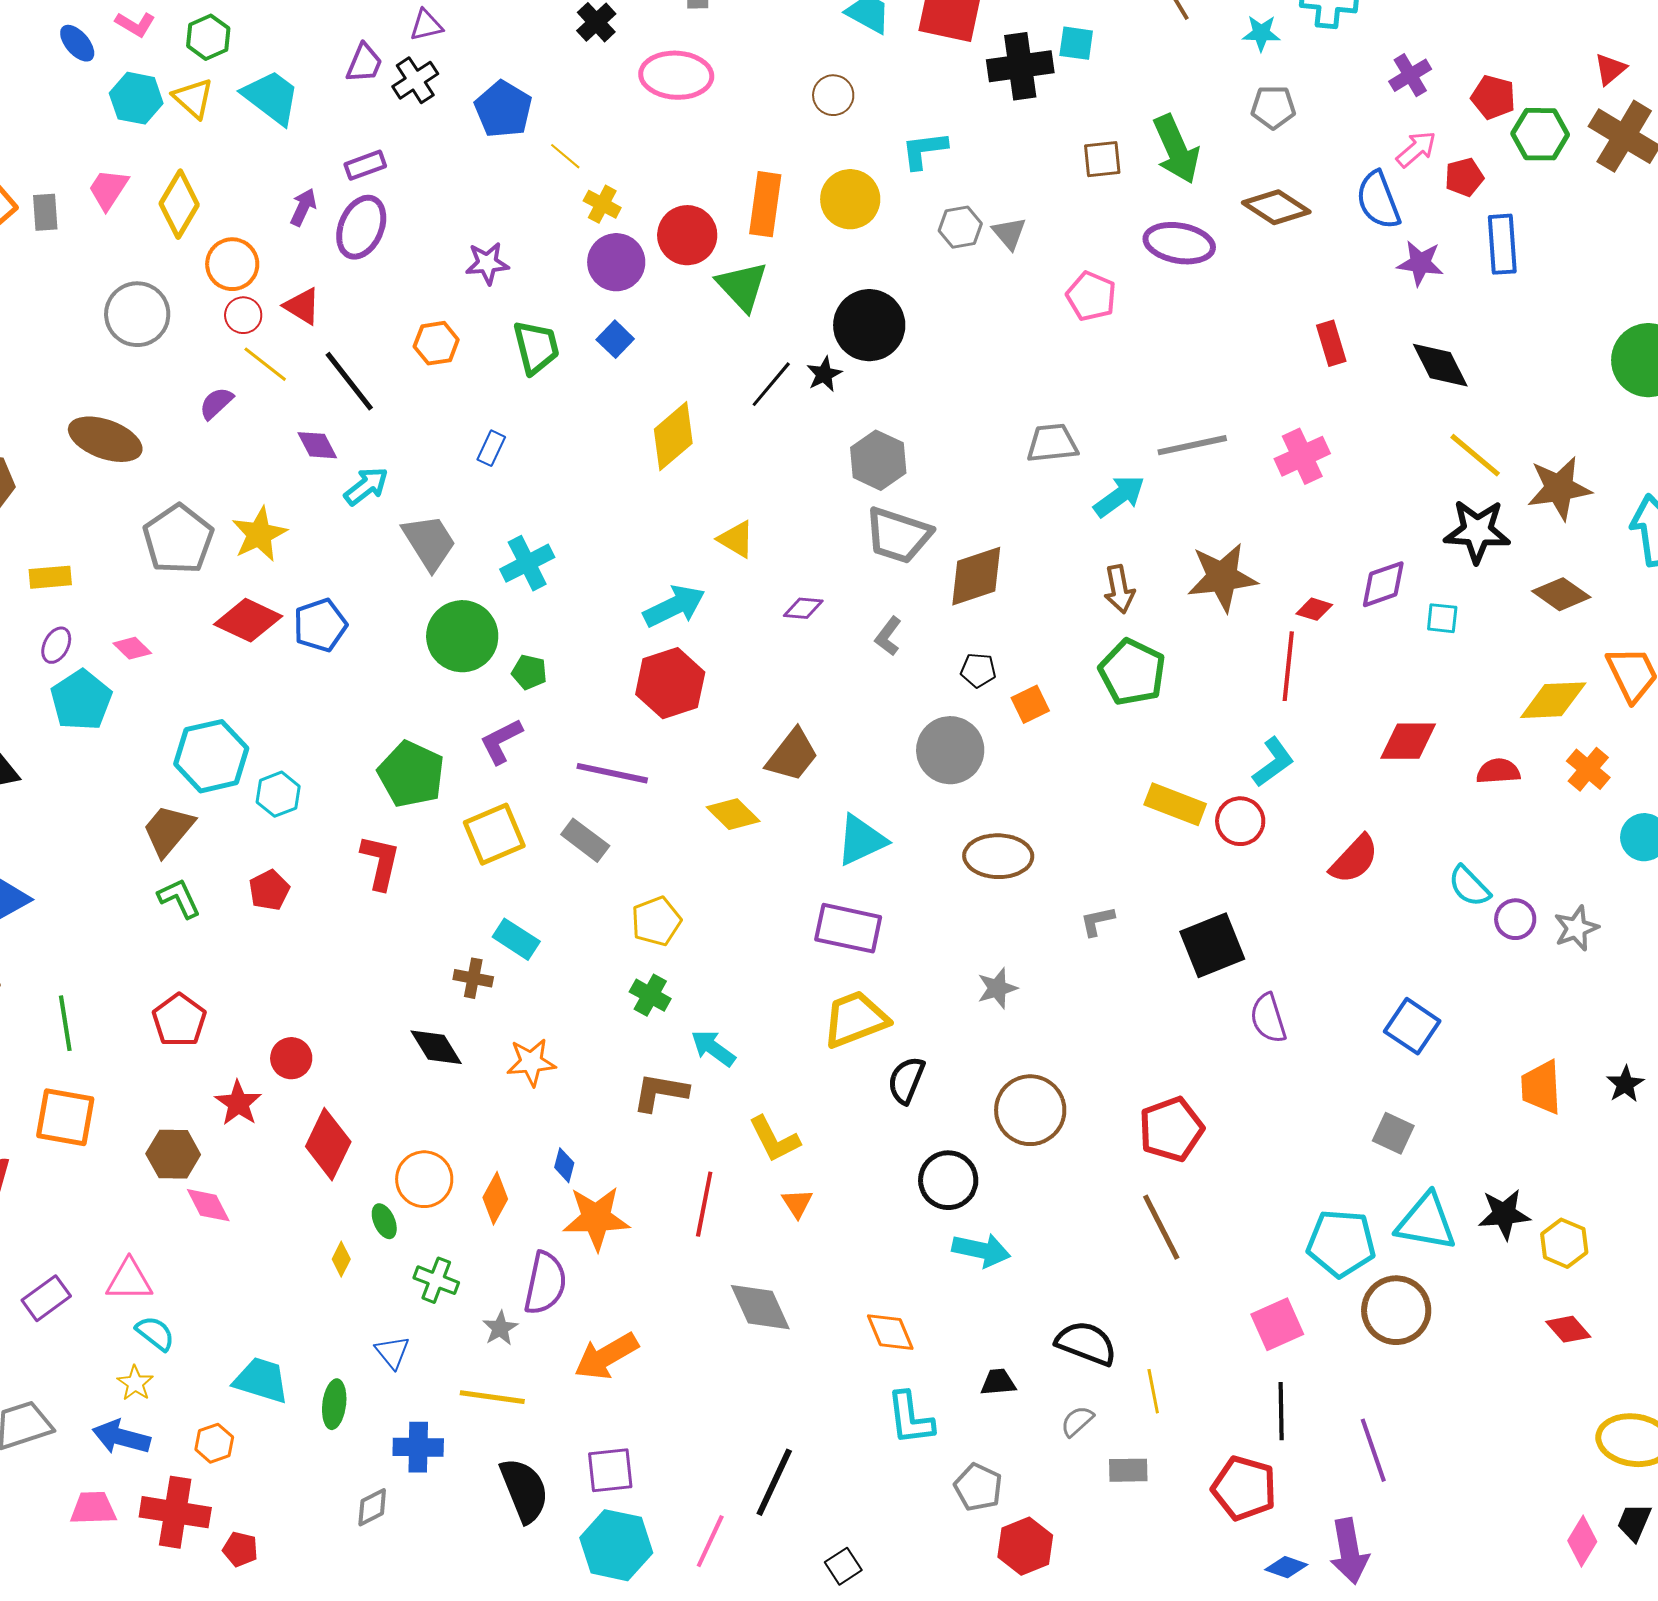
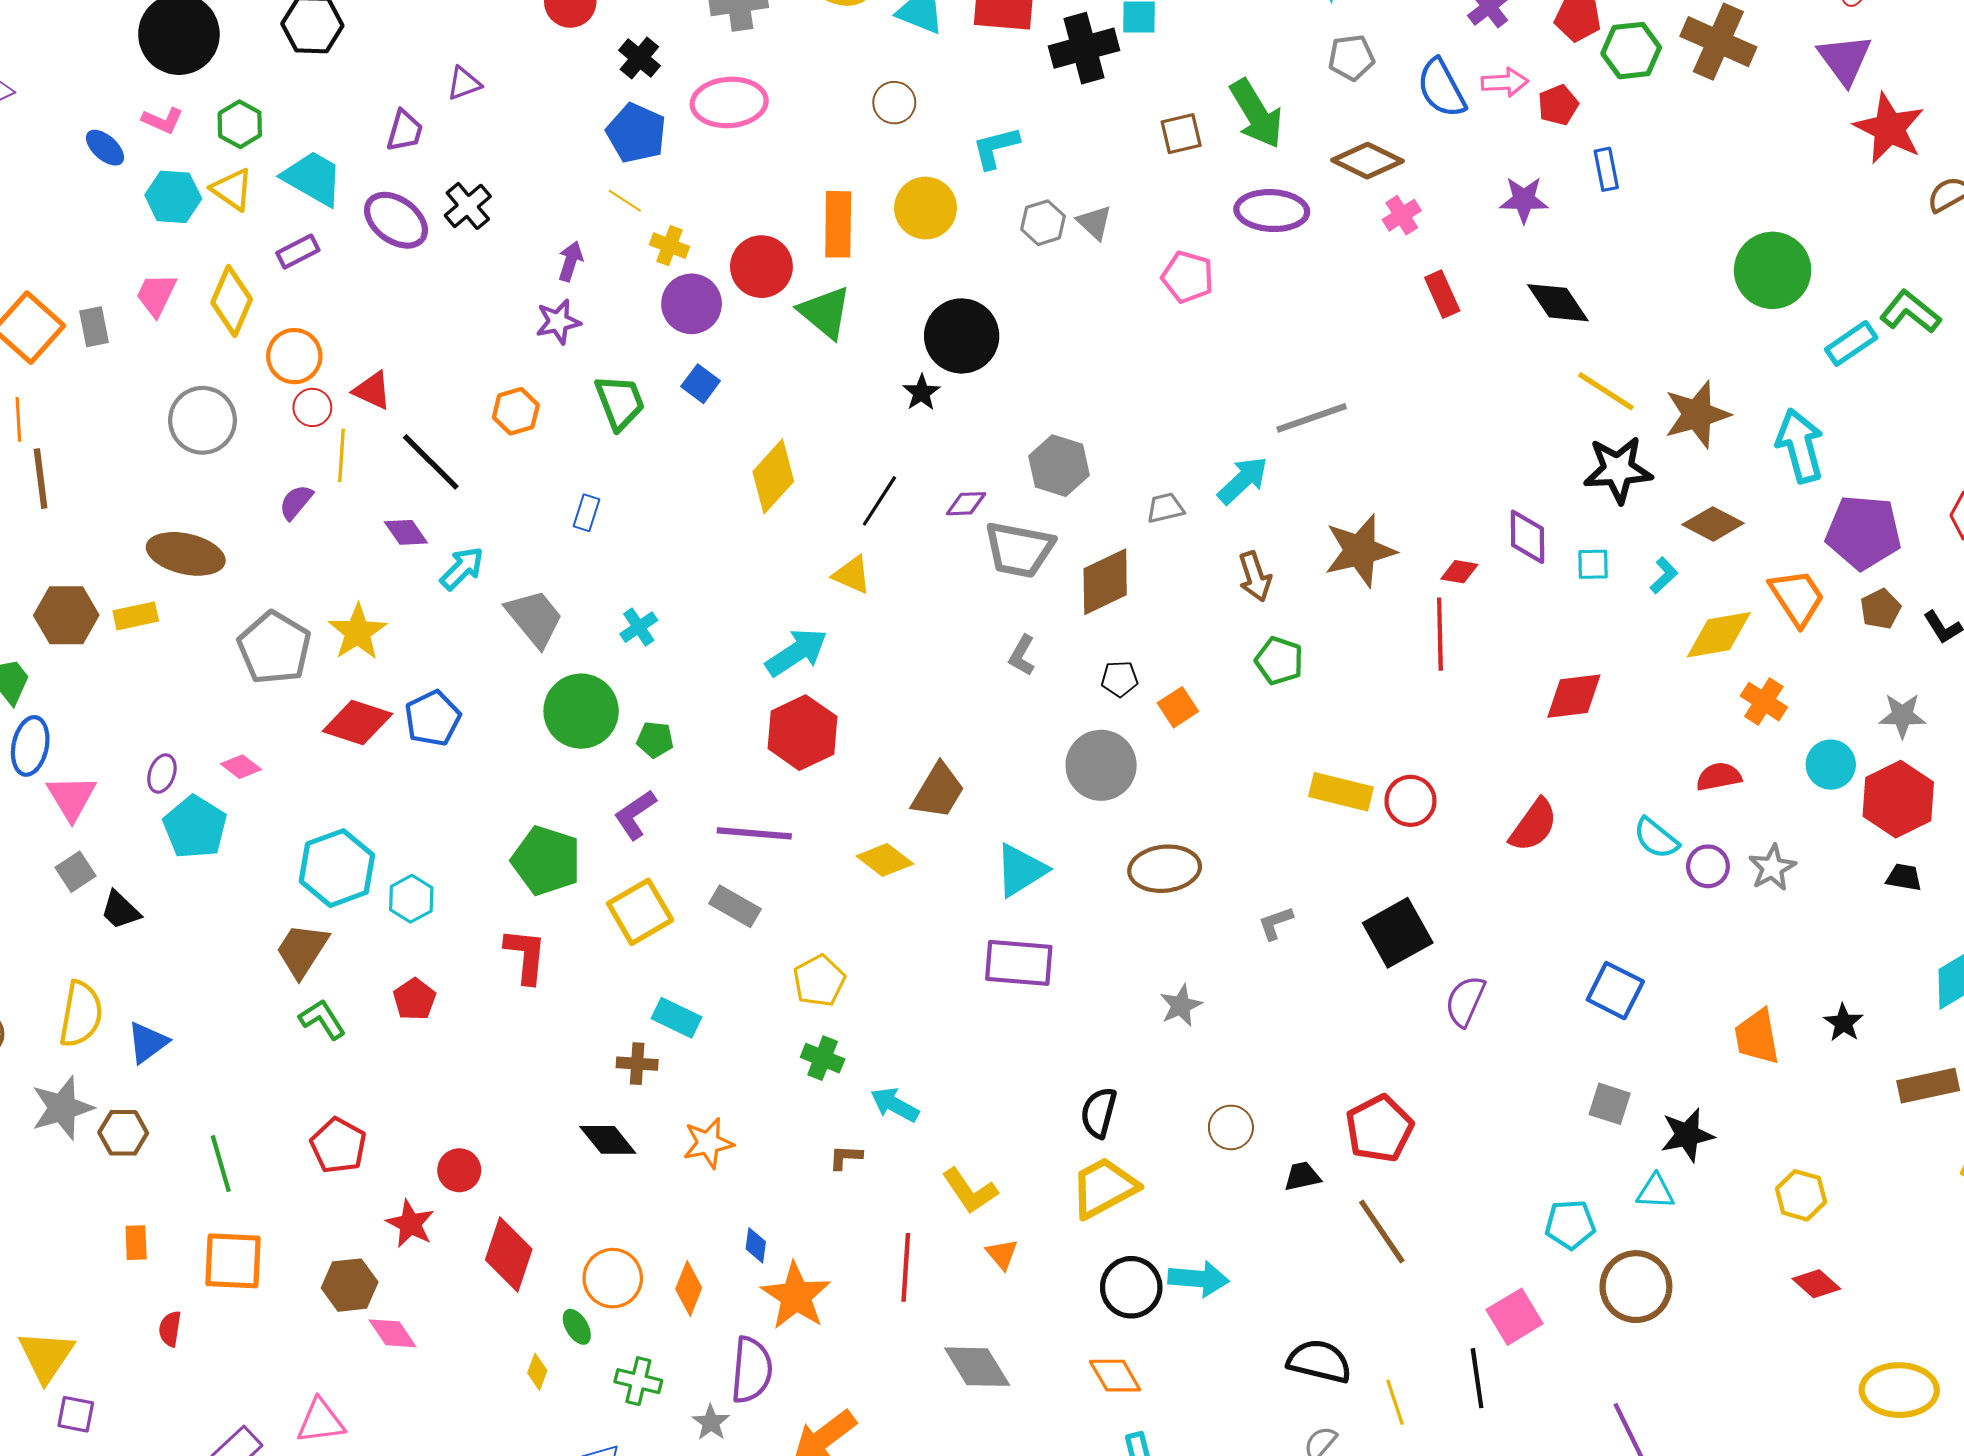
black cross: (415, 80) -> (468, 206), moved
blue pentagon: (503, 109) -> (636, 133), moved
pink arrow: (1416, 149) -> (1505, 82), turned 45
purple rectangle: (365, 165) -> (298, 252), moved
blue semicircle: (1378, 200) -> (1441, 88), moved
purple arrow: (303, 207) -> (570, 261), moved
purple ellipse: (361, 227) -> (396, 220), moved, turned -70
blue rectangle: (1502, 244) -> (1606, 169), size x0.7
yellow line: (265, 364) -> (342, 455), turned 63
black line: (771, 384) -> (879, 501), moved
gray trapezoid: (1052, 443) -> (1165, 508), moved, size x0.7
pink cross: (1302, 456) -> (1402, 215), moved, size x0.7
gray hexagon: (878, 460) -> (1059, 466), moved
cyan cross: (527, 563) -> (639, 627), size x0.7
yellow rectangle: (50, 577) -> (136, 616), moved
purple diamond: (1383, 584) -> (1528, 537), turned -64
purple diamond: (803, 608) -> (966, 504), moved
green pentagon: (1132, 672) -> (1279, 661), size x0.7
cyan L-shape: (1273, 762) -> (1664, 575), moved, size x0.7
red semicircle: (1498, 771) -> (1719, 777), moved
purple semicircle: (1268, 1018) -> (1465, 1001), turned 48
yellow trapezoid: (855, 1019) -> (1104, 1188), moved
brown L-shape: (660, 1092) -> (846, 1157), size x0.6
brown circle: (1030, 1110) -> (1231, 1127), size x0.6
black circle: (948, 1180) -> (1131, 1287), moved
black star: (1504, 1214) -> (1687, 1135), moved
orange star: (596, 1218) -> (796, 1296), turned -30
cyan triangle: (1426, 1222) -> (1655, 1192), size x0.6
cyan pentagon: (1341, 1243) -> (1570, 1224), size x0.7
black trapezoid: (998, 1382) -> (1302, 1176), moved
black line: (1281, 1411) -> (1477, 1378), moved

